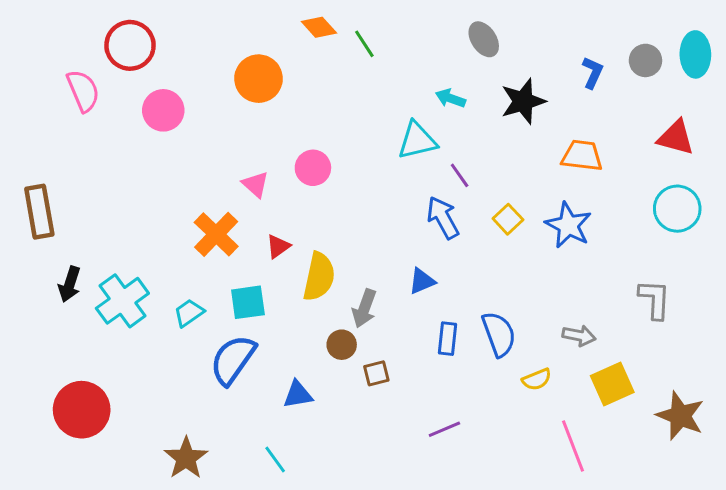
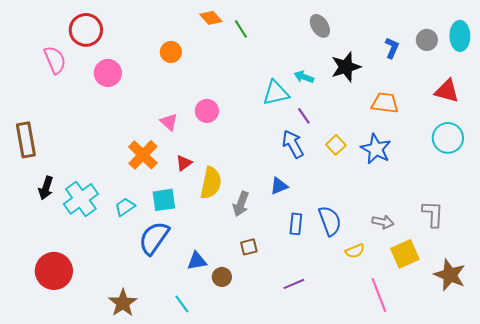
orange circle: (258, 79) -> (171, 52), size x0.7
cyan arrow: (450, 98) -> (304, 77), moved
gray L-shape: (655, 299) -> (433, 214), moved
brown circle: (342, 345) -> (222, 277), moved

